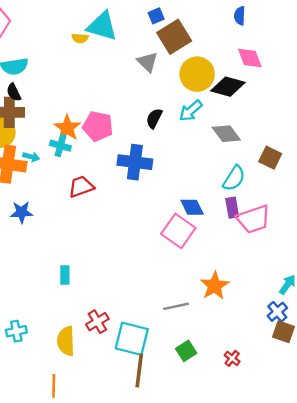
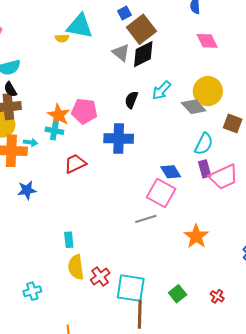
yellow circle: (197, 74) -> (208, 91), moved
black diamond: (228, 87) -> (143, 54), moved, turned -36
gray line: (176, 306) -> (146, 219), moved
yellow semicircle: (66, 341) -> (76, 267), moved

